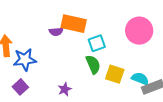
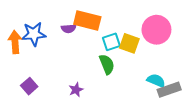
blue star: (25, 60) -> (34, 34), moved
yellow square: (115, 74) -> (129, 43), moved

